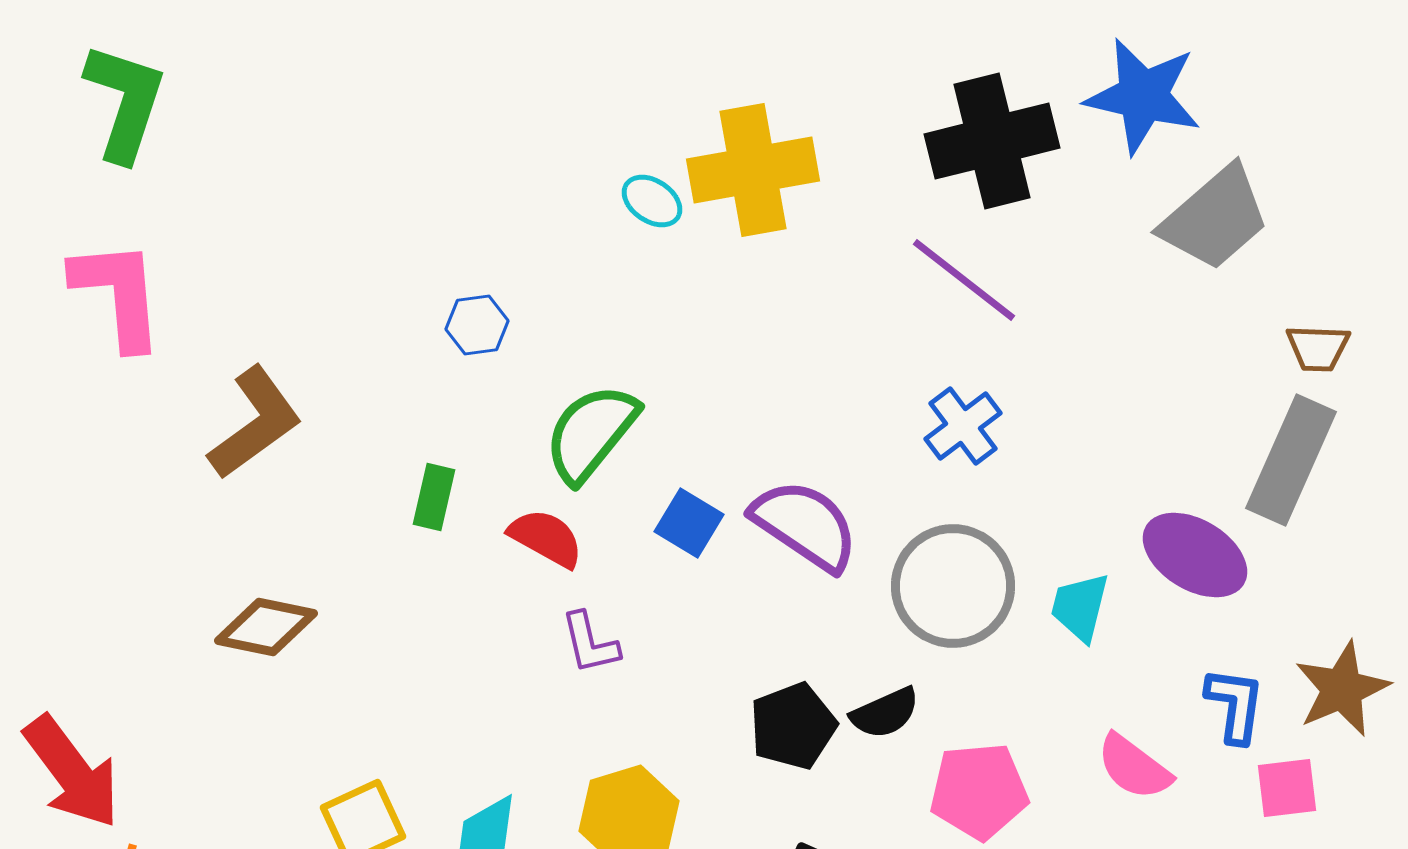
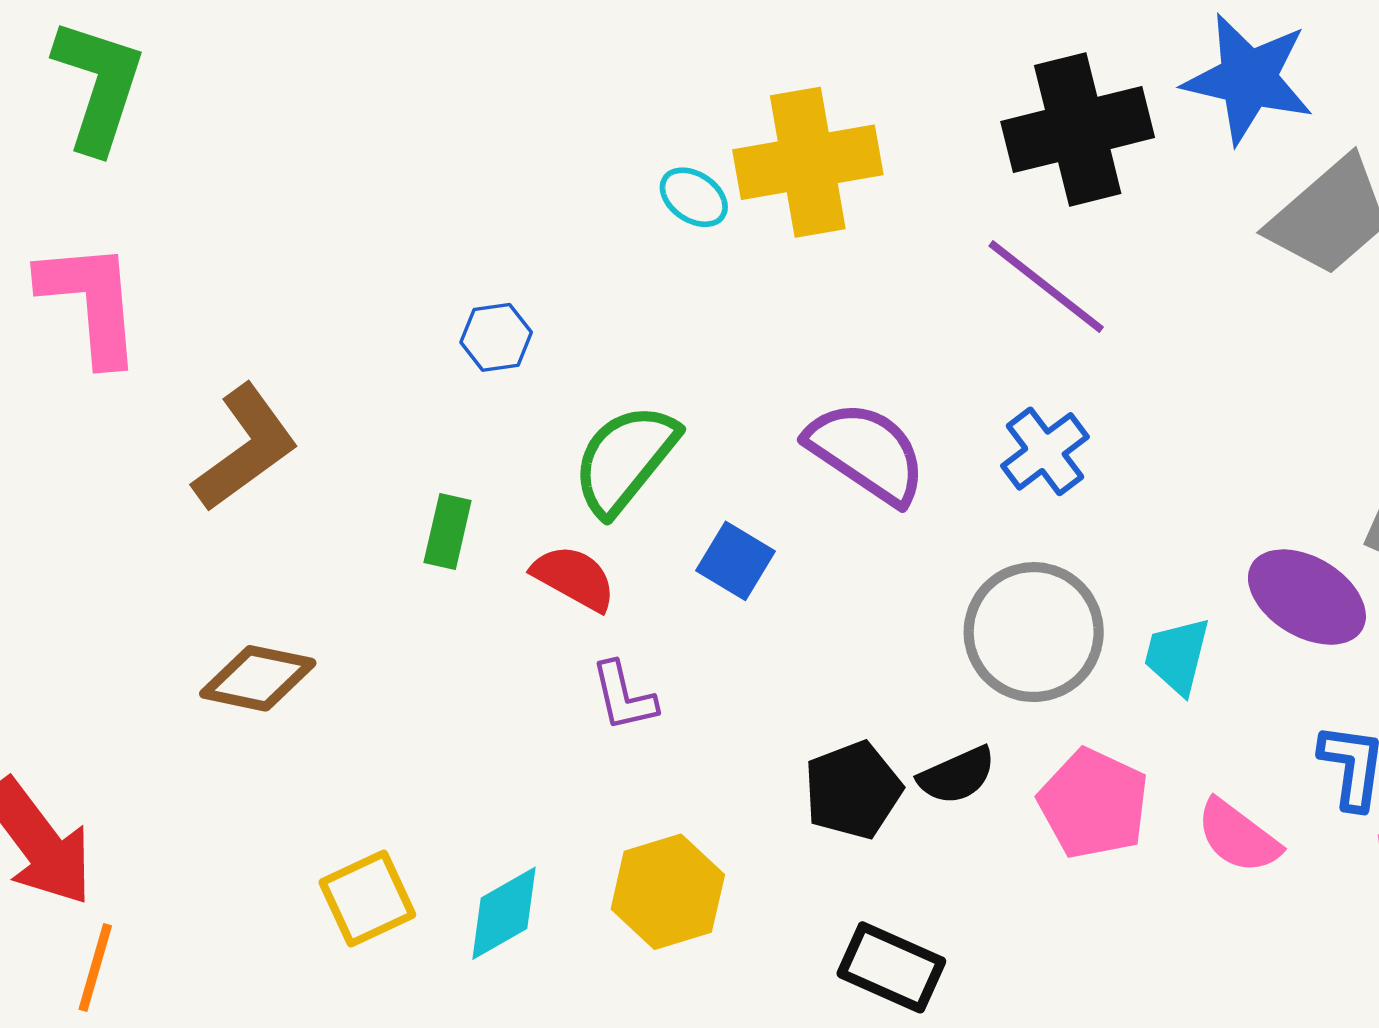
purple semicircle: (805, 525) -> (867, 452), moved
pink pentagon: (979, 791) -> (1094, 804), moved, turned 30

